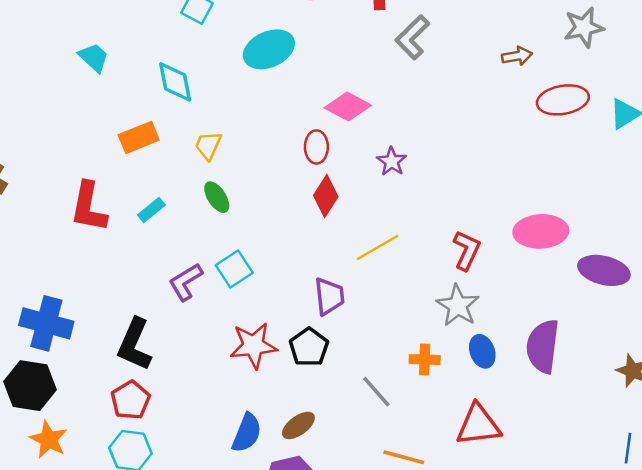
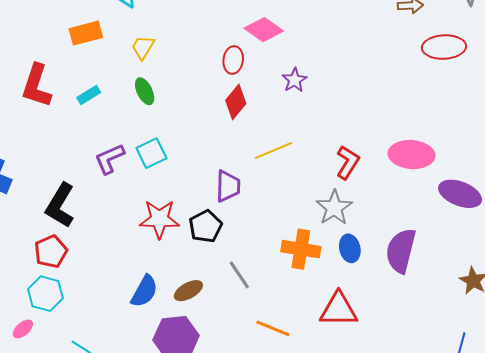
orange cross: (425, 360) -> (301, 249), size x1.5
gray line: (376, 392) -> (239, 275), moved

